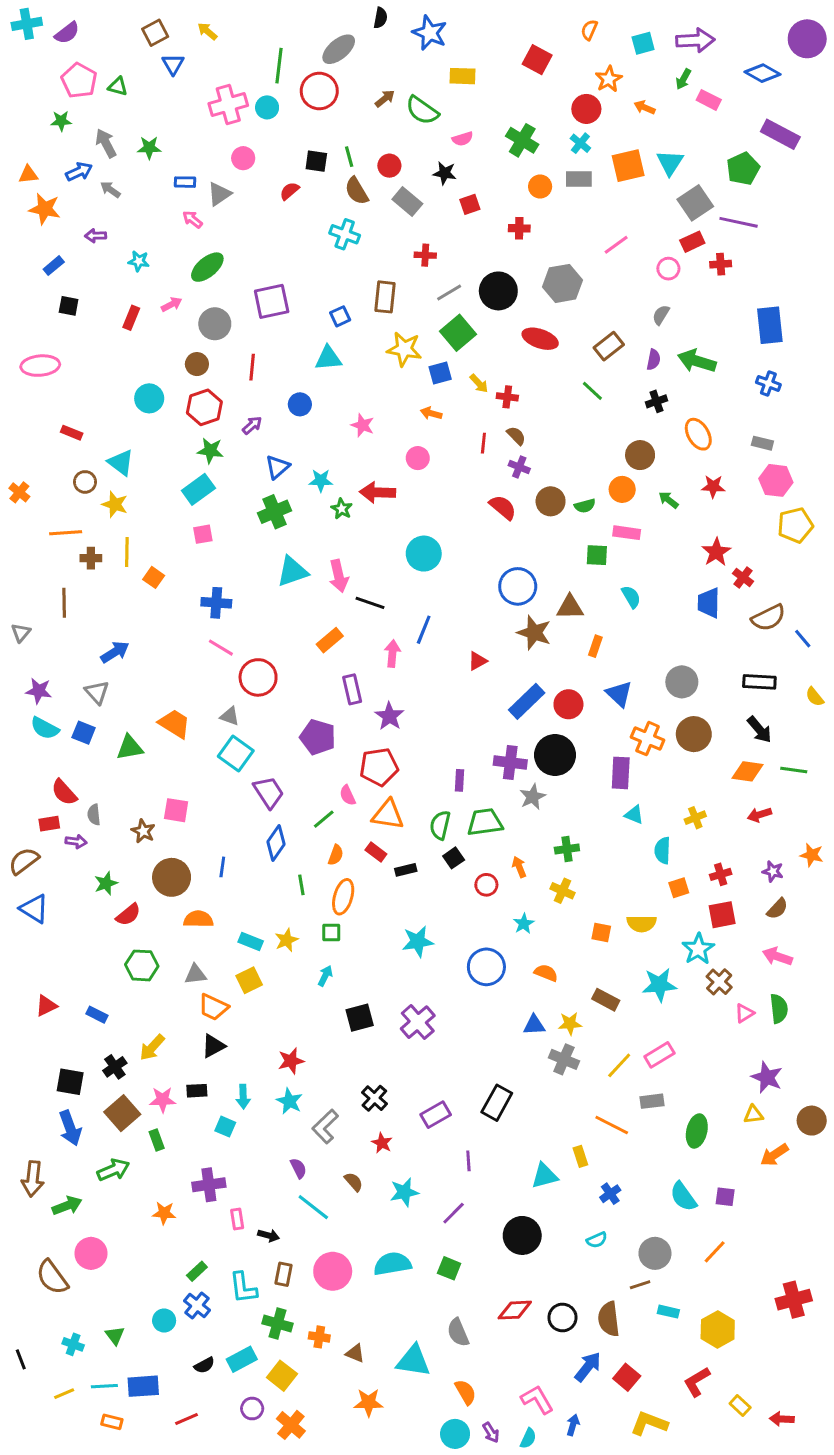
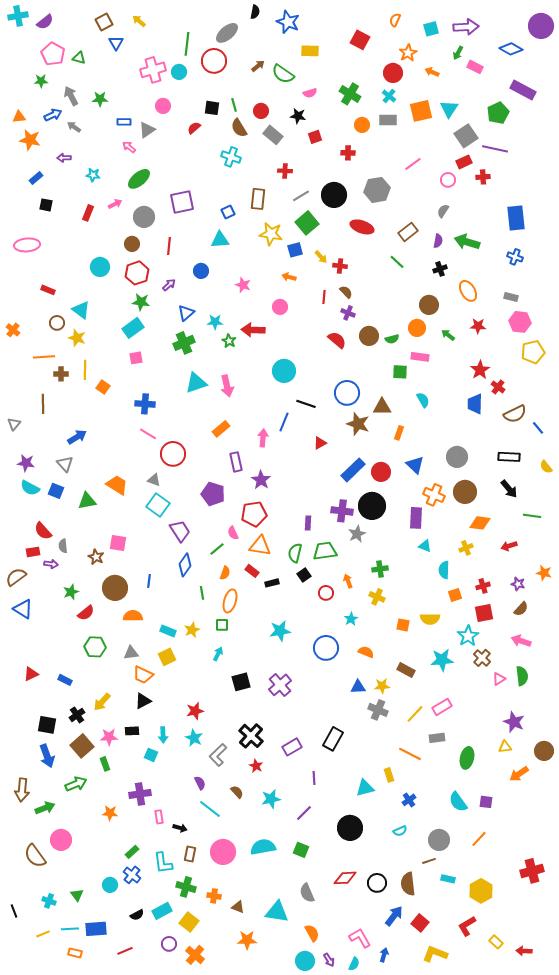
black line: (370, 603) -> (306, 404), moved
orange diamond: (748, 771) -> (480, 523), moved
black cross: (374, 1098) -> (251, 736), size x1.4

